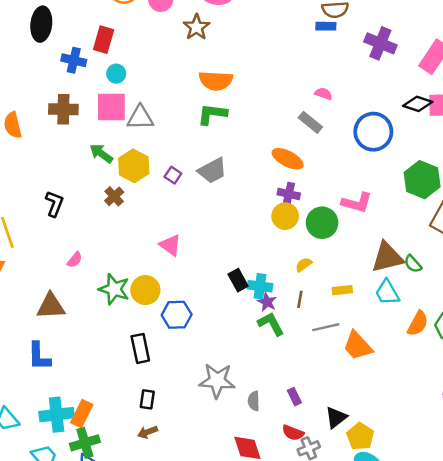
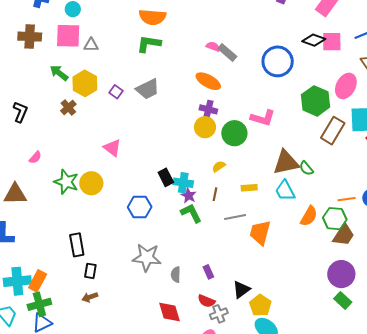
pink semicircle: (324, 94) -> (213, 47), moved
gray triangle: (140, 118) -> (91, 45), size x0.7
blue hexagon: (177, 315) -> (140, 207), moved
orange trapezoid: (358, 346) -> (260, 233), turned 56
black rectangle: (140, 348) -> (77, 245), moved

